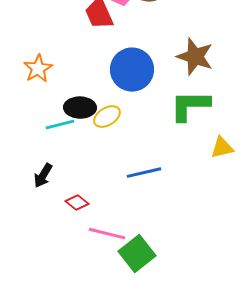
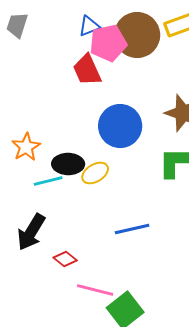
orange star: (38, 69) -> (26, 147), moved
black arrow: (43, 176) -> (31, 232), size x1.5

